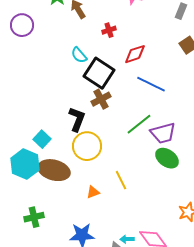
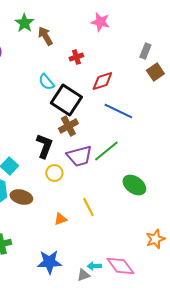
gray rectangle: (181, 11) -> (145, 51), moved
purple trapezoid: (163, 133) -> (79, 156), moved
yellow circle: (87, 146) -> (54, 173), size x0.6
brown ellipse: (54, 170) -> (21, 197), size x0.7

